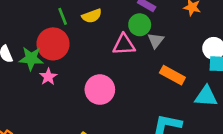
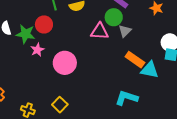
red circle: (53, 44) -> (44, 24), size x0.7
pink circle: (100, 90) -> (65, 63), moved
cyan triangle: (206, 96) -> (150, 70), moved

